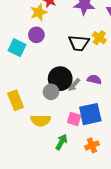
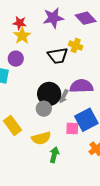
yellow star: (39, 12) -> (22, 36), moved
purple semicircle: (94, 79) -> (81, 86), size x1.6
green arrow: (61, 142) -> (54, 155), moved

